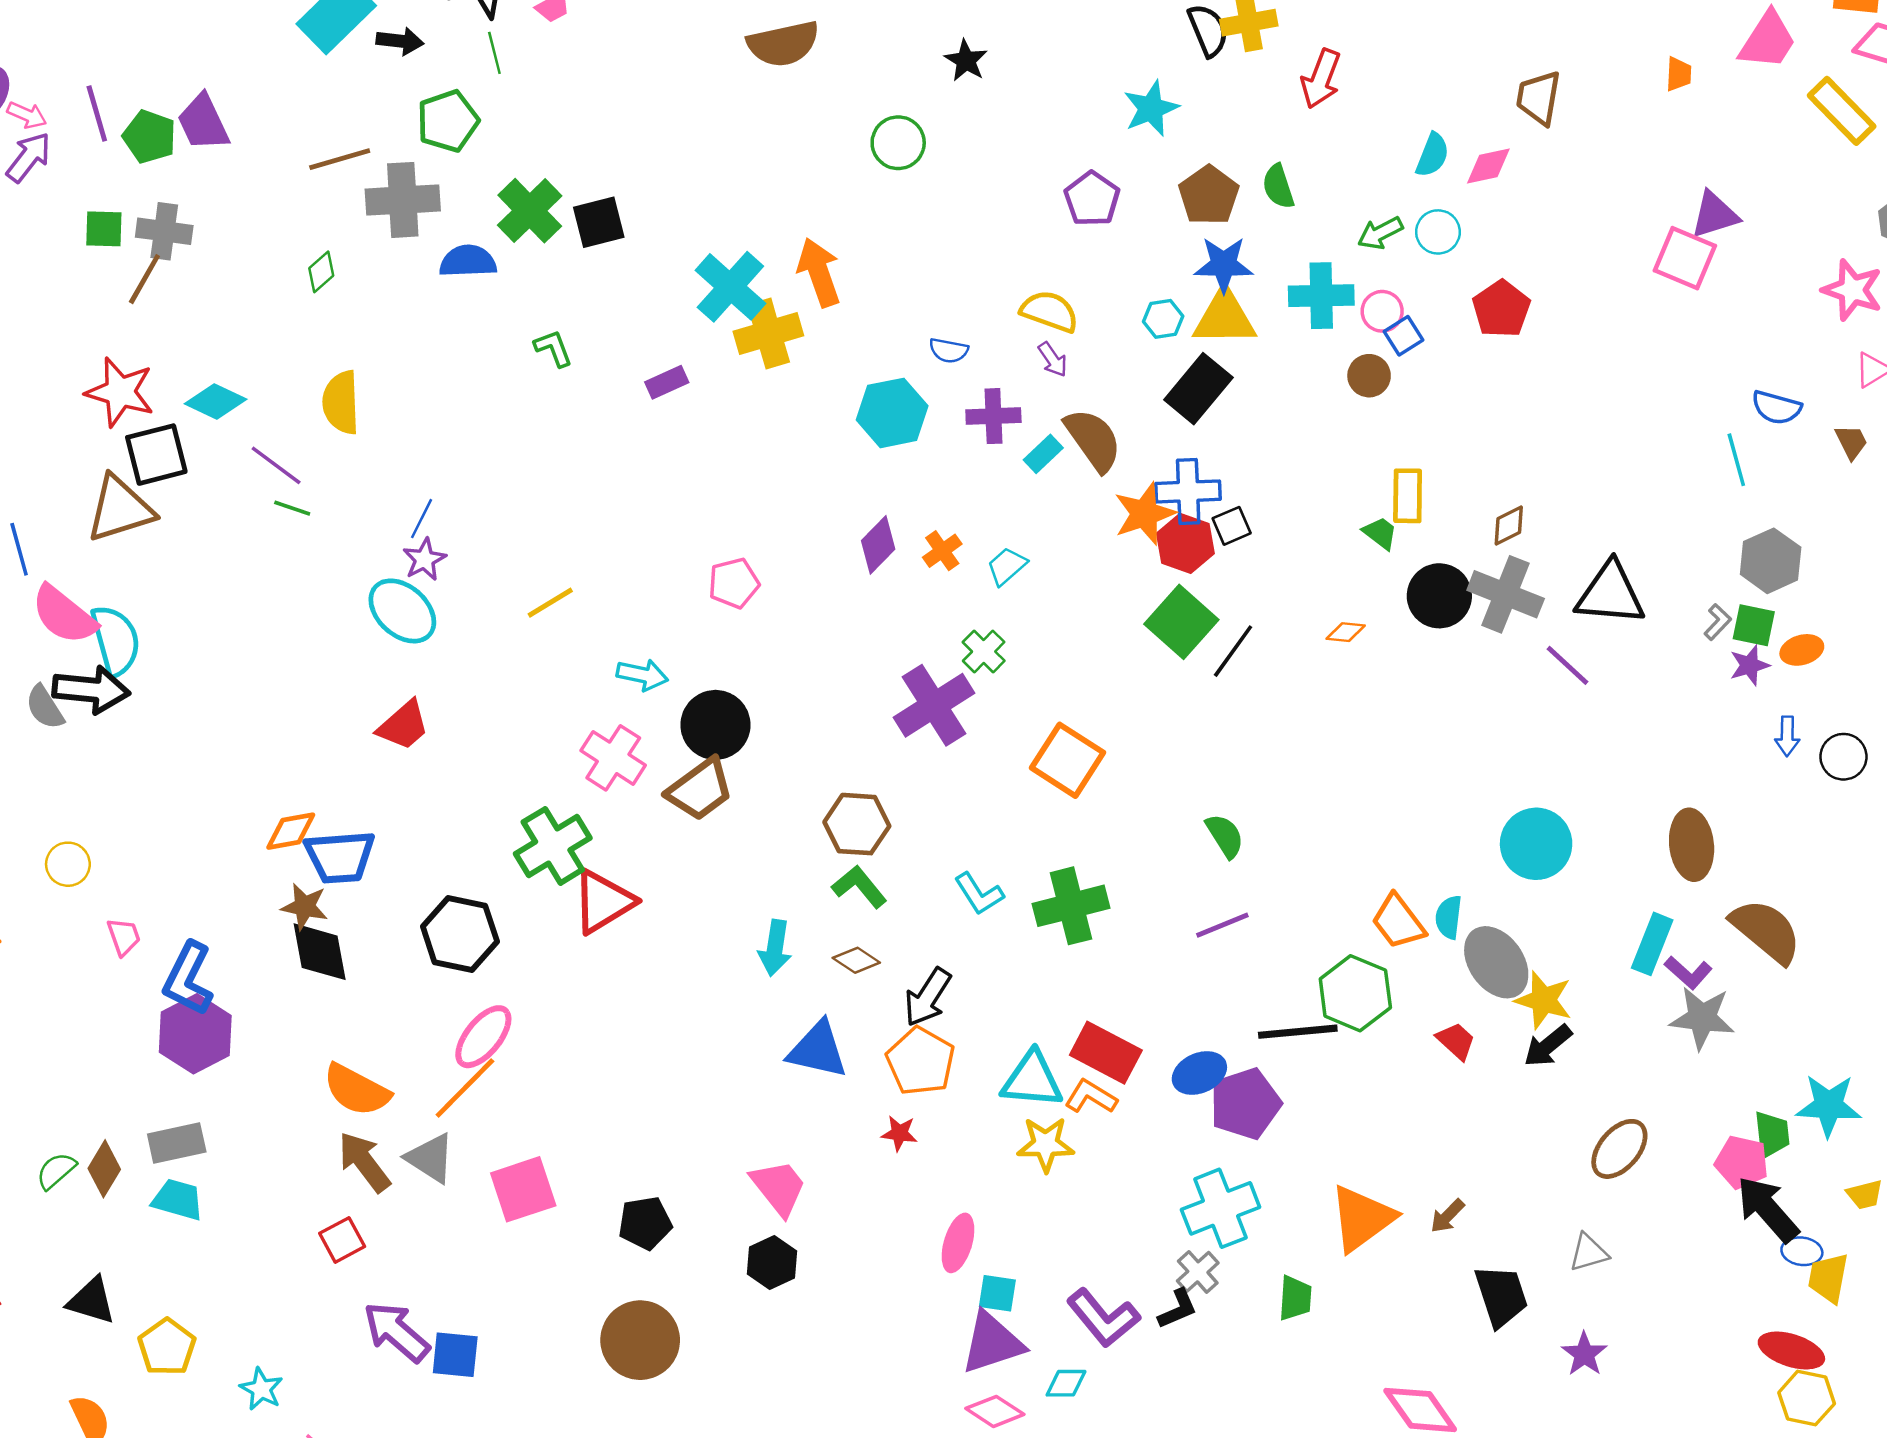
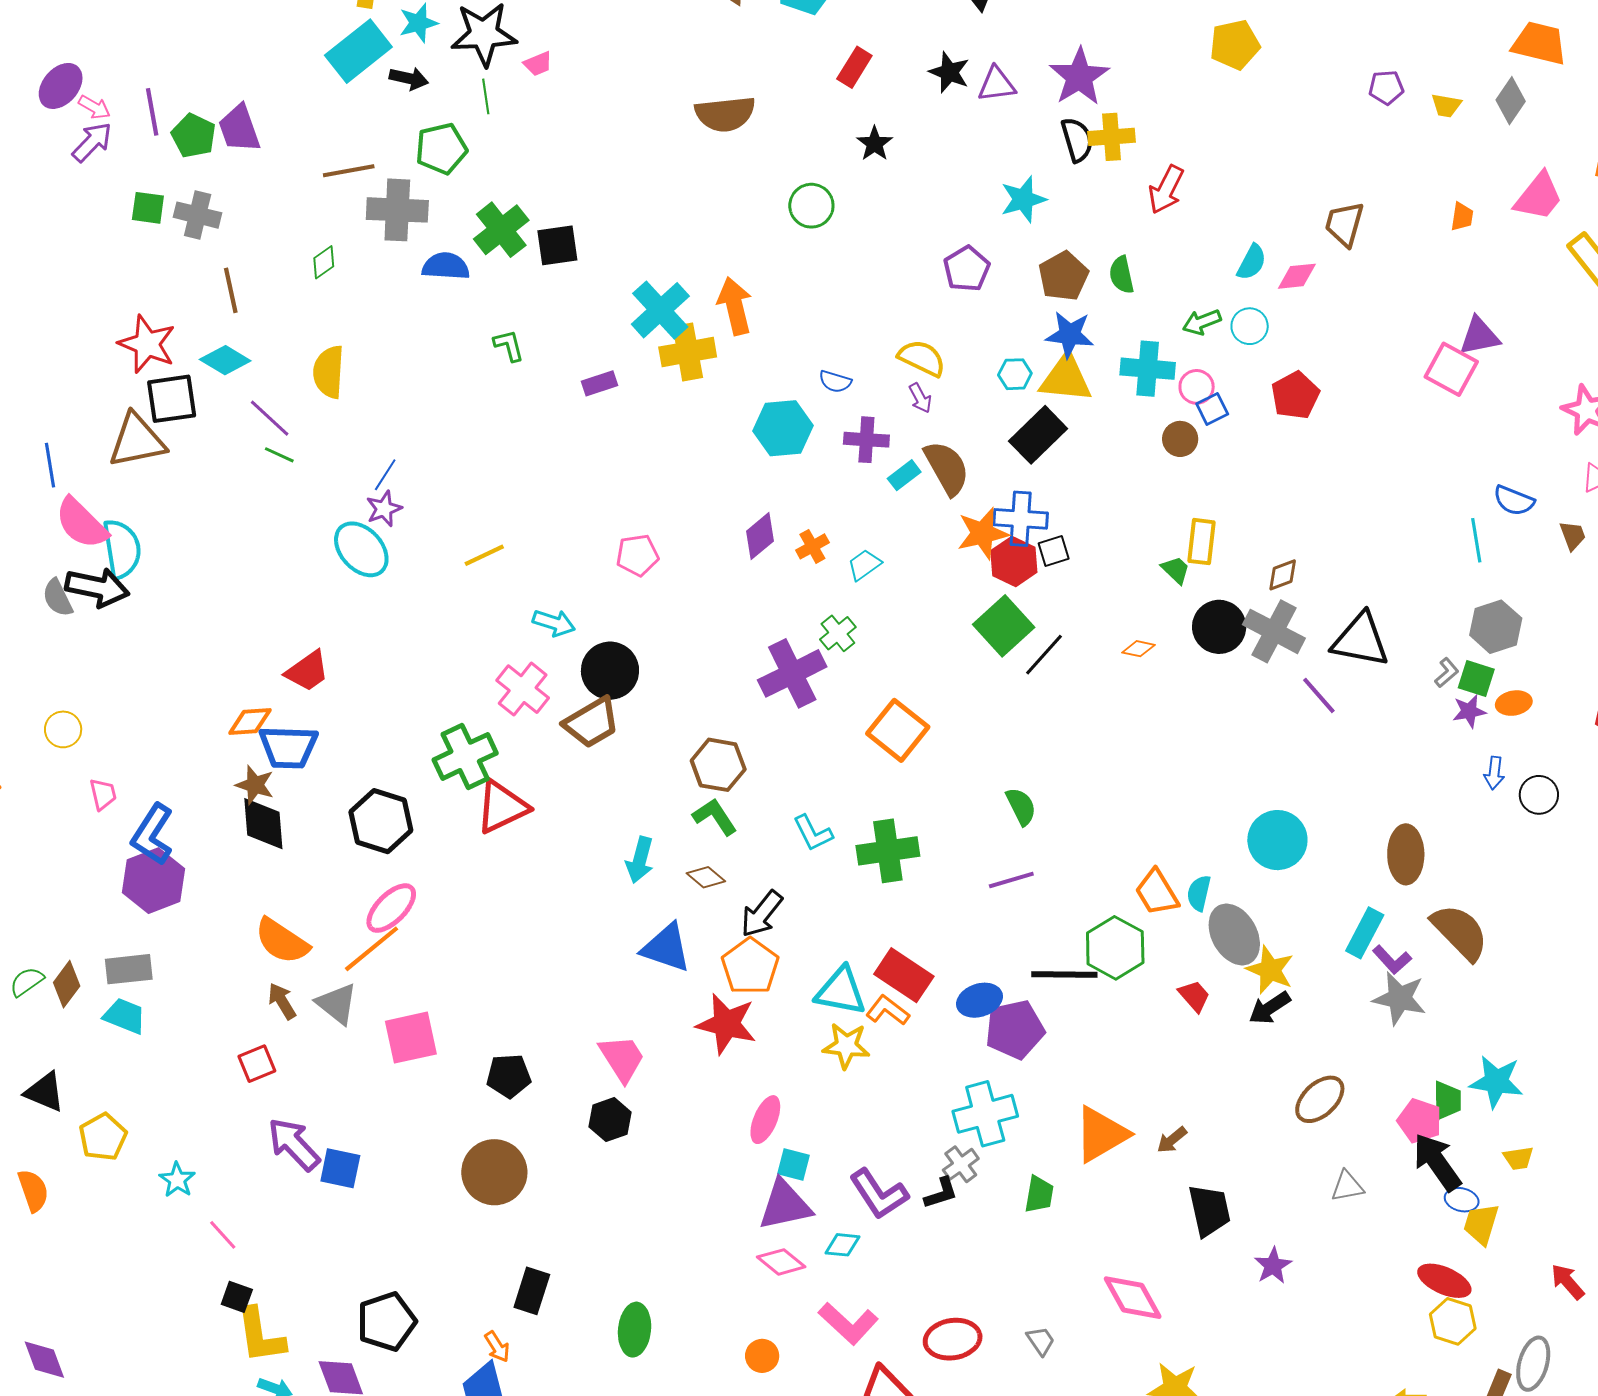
brown line: (144, 279) -> (231, 290), moved, turned -48
red trapezoid: (403, 725) -> (307, 671), moved
red star: (899, 1133) -> (726, 1024), size x2.0
brown arrow: (364, 1162) -> (282, 1001), size x0.7
gray triangle: (1589, 1253) -> (1347, 1186), moved

